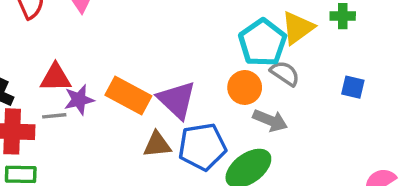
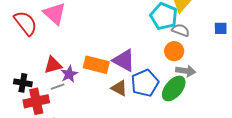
orange circle: (245, 87) -> (174, 51), moved
gray arrow: (270, 120) -> (186, 71), moved
brown triangle: (157, 145) -> (119, 88), turned 48

